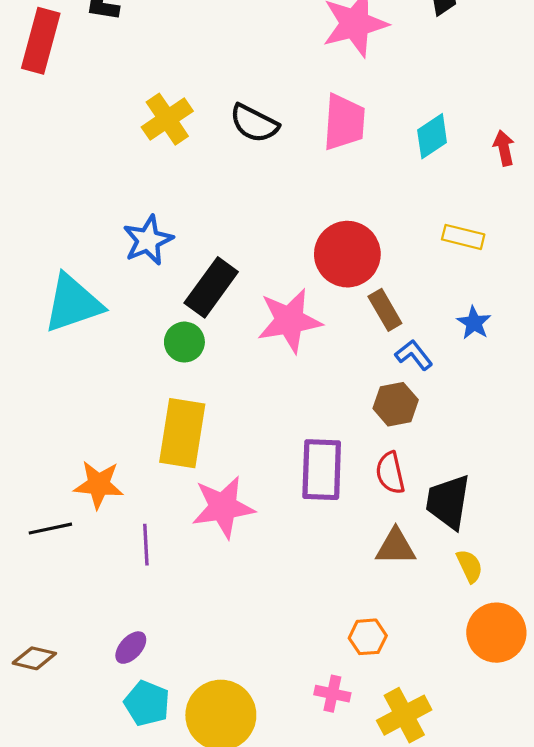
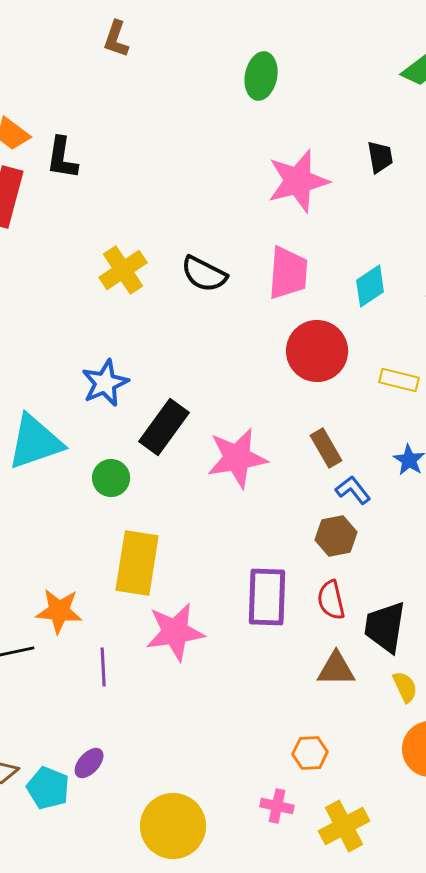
red circle: (347, 254) -> (317, 351), moved
green circle: (184, 342) -> (111, 478), moved
cyan pentagon: (147, 703) -> (48, 788), moved

